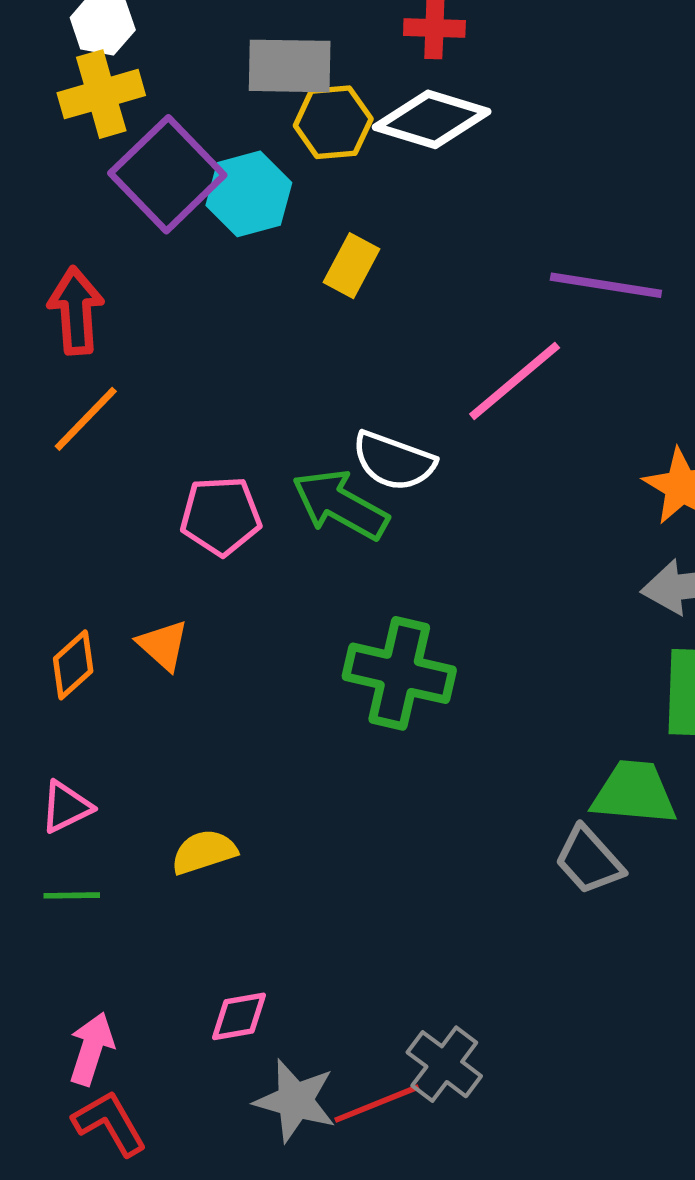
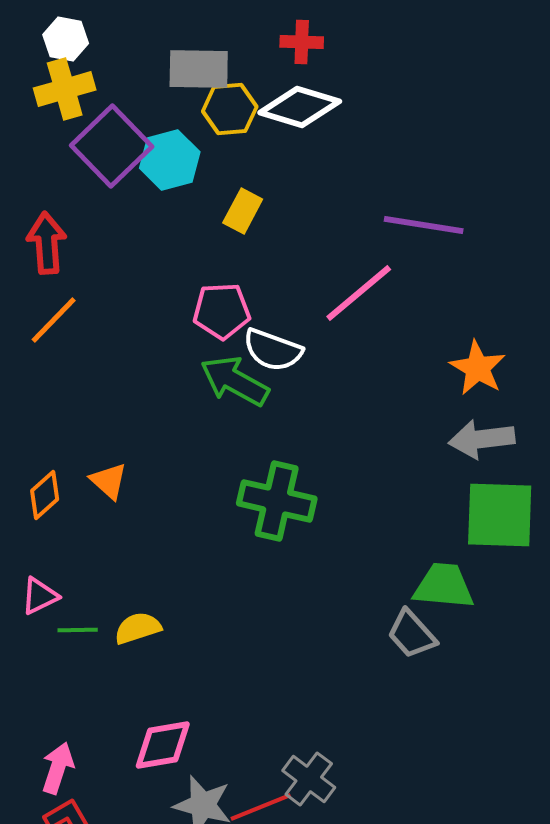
pink pentagon: (221, 516) -> (222, 311), moved
green line: (72, 895) -> (78, 630), moved
pink diamond: (239, 1016) -> (163, 745), size x1.4

